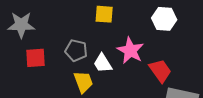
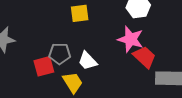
pink star: (130, 50) -> (131, 39), moved
red square: (35, 58) -> (44, 66), moved

